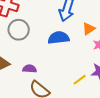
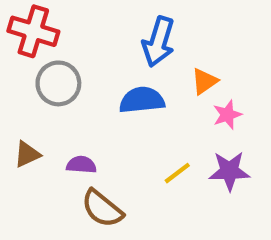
yellow line: (80, 80) -> (177, 173), moved

